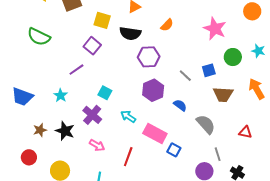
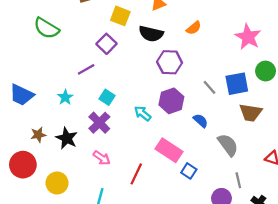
blue square: (209, 70) -> (237, 84), size x1.5
cyan square: (105, 93) -> (107, 97), moved
cyan arrow: (128, 116) -> (143, 114), moved
red circle: (29, 157) -> (23, 165), size x1.5

